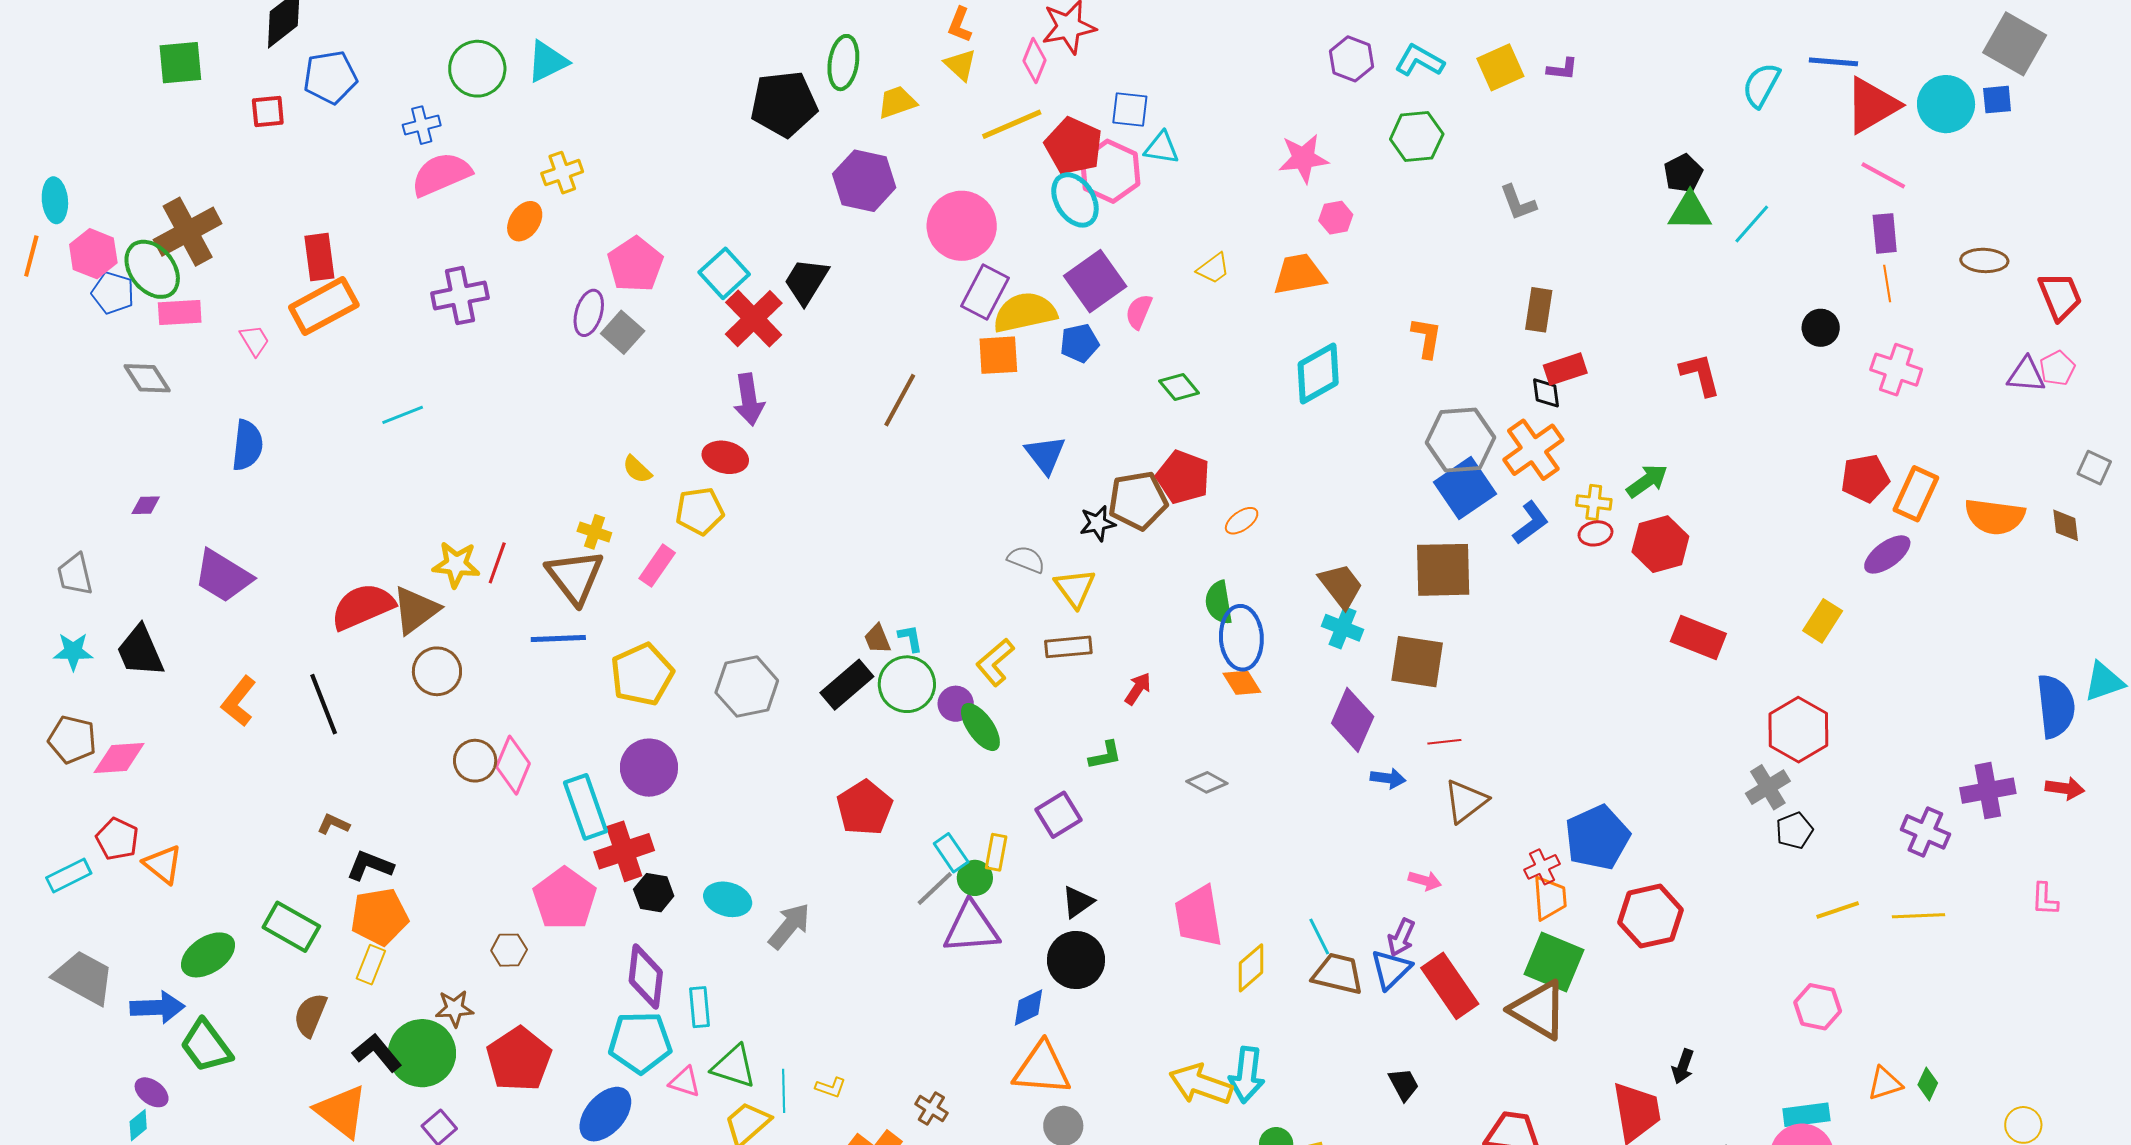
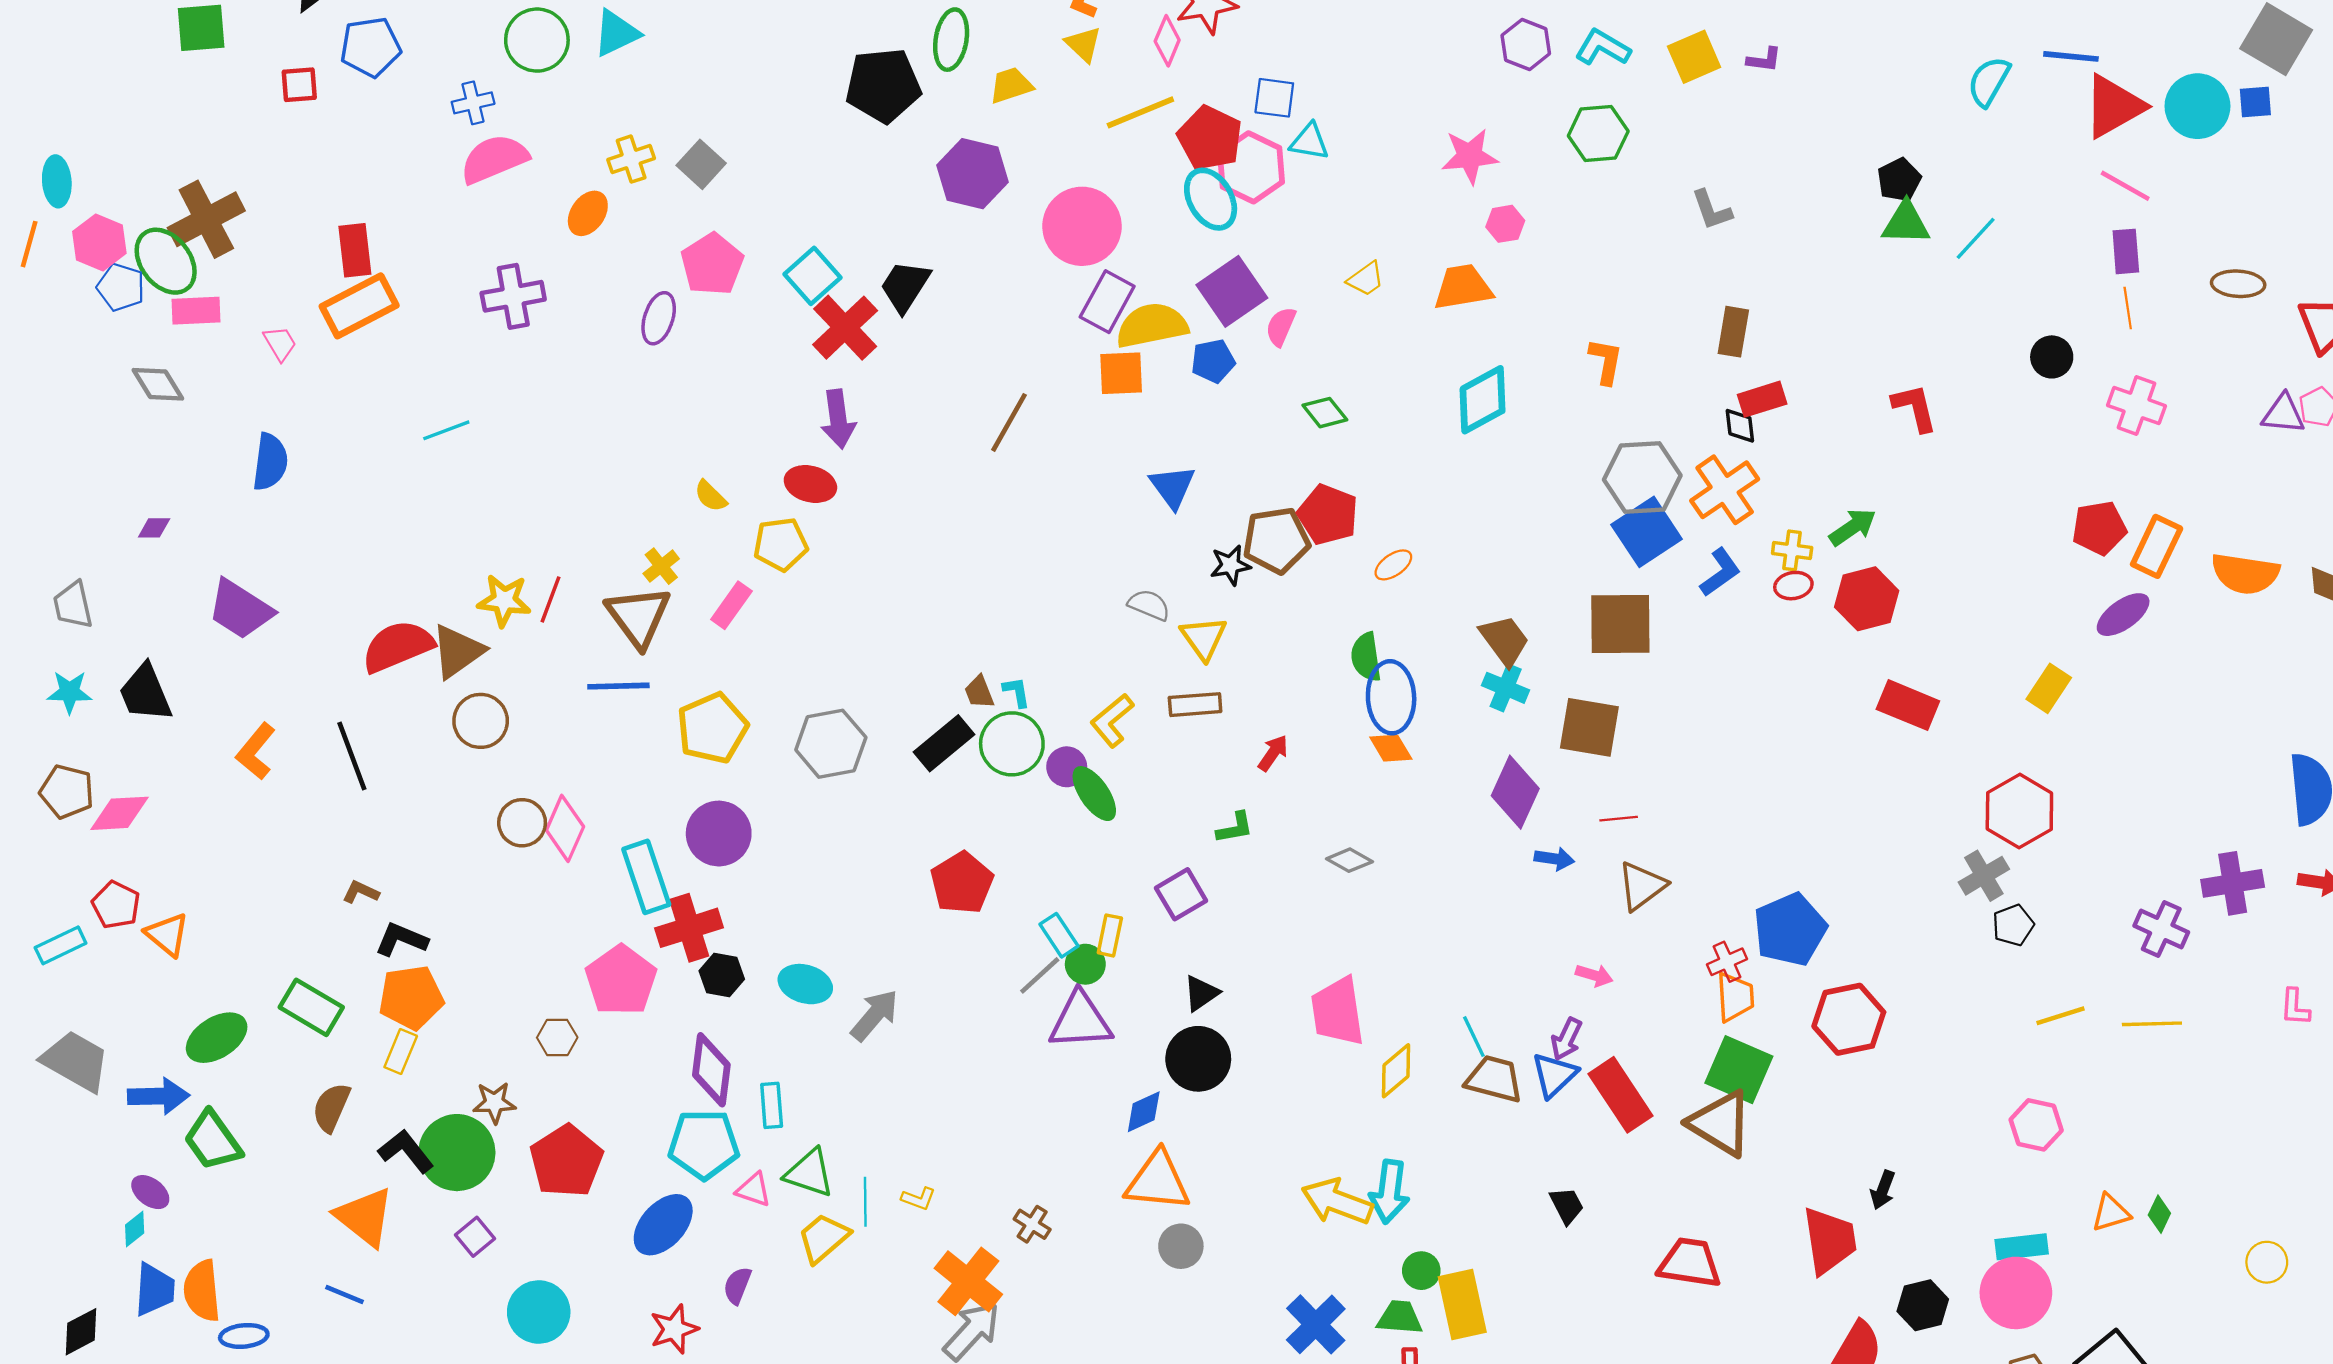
gray square: (623, 332) -> (701, 164), moved
yellow cross: (594, 532) -> (661, 566), turned 32

